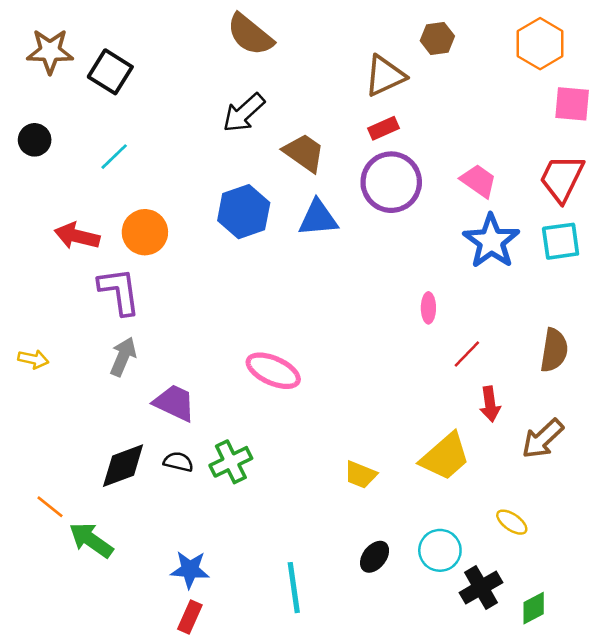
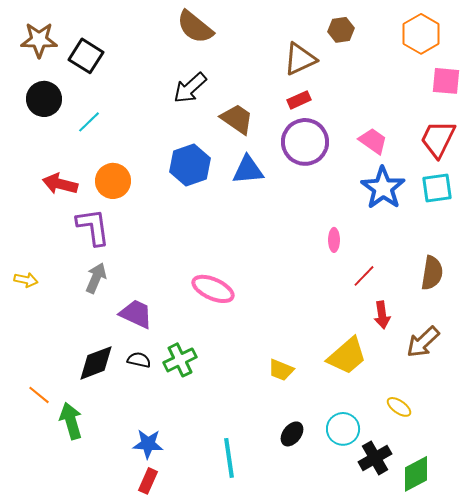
black circle: (35, 140) -> (44, 99), moved, size x1.4
green arrow: (91, 540) -> (71, 421), turned 39
green diamond: (534, 608) -> (416, 474), size x1.4

